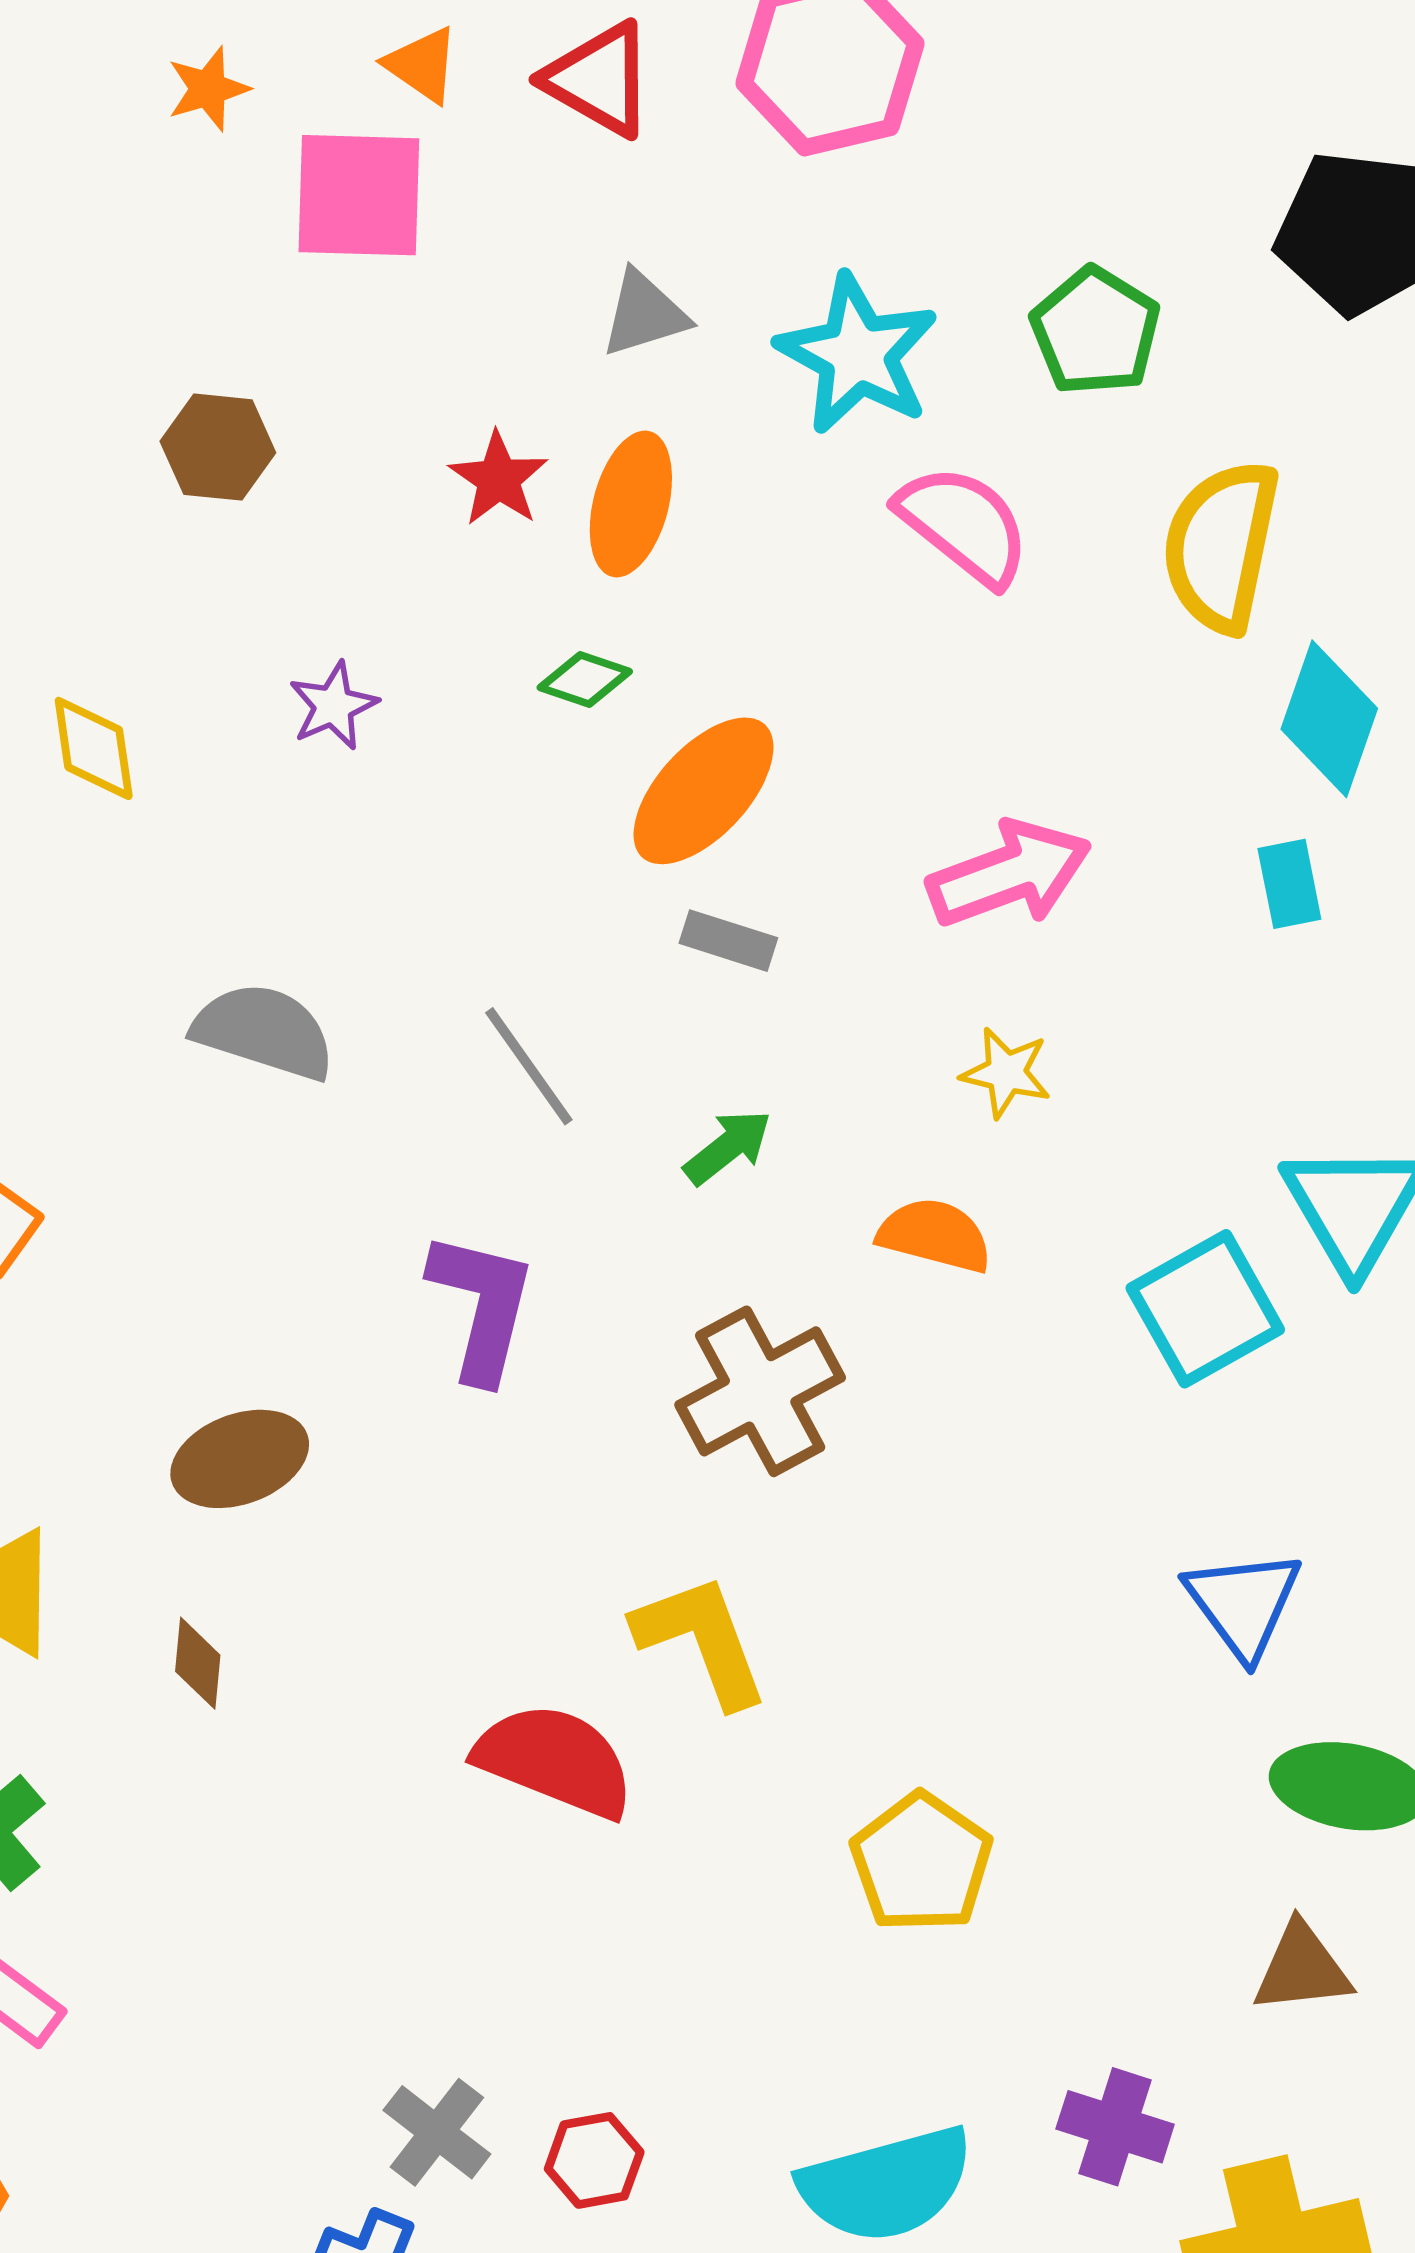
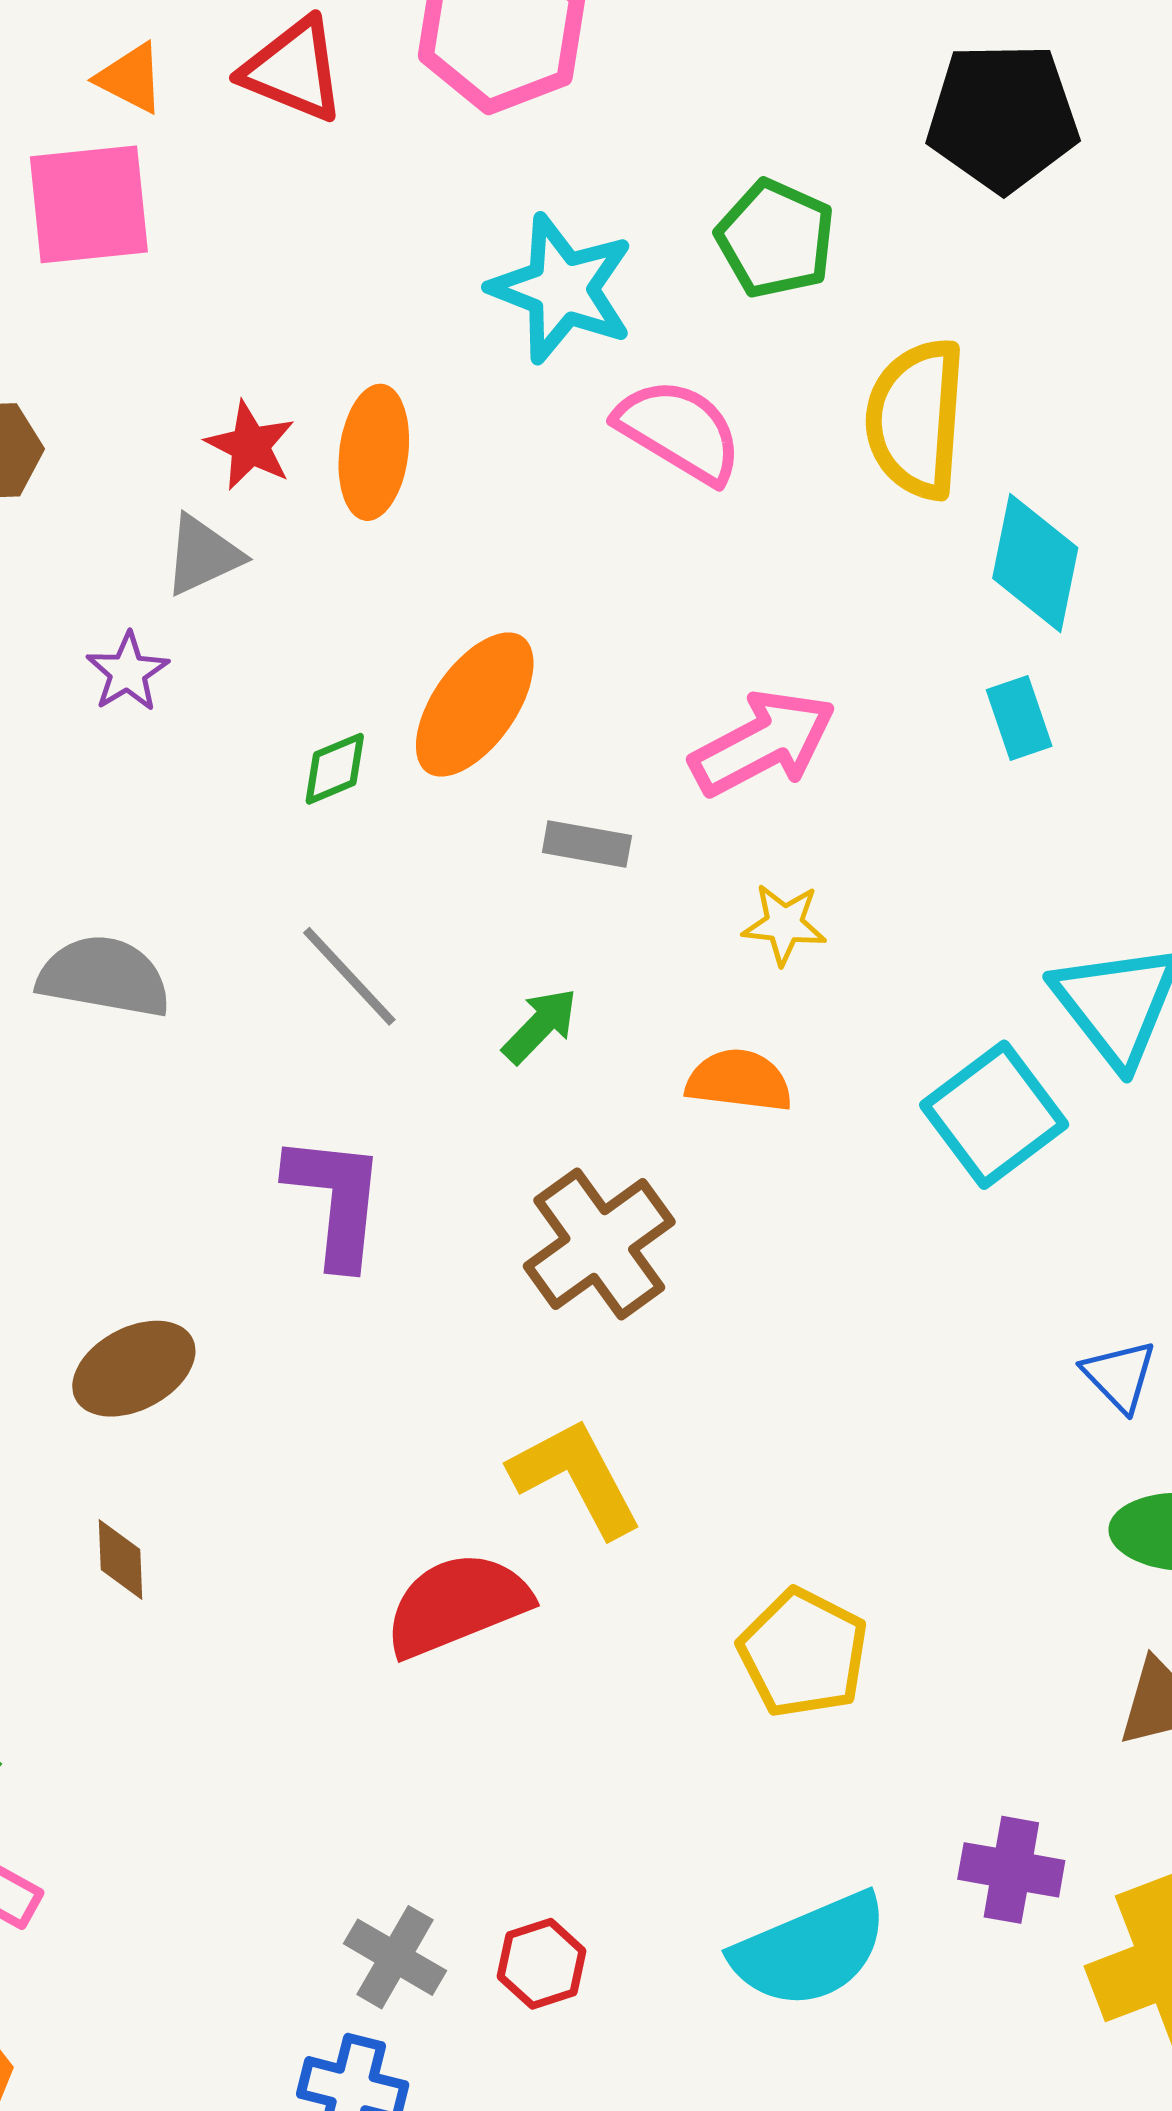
gray triangle: (644, 314) -> (203, 555), moved
green diamond: (585, 679) -> (335, 769), moved, turned -34
gray rectangle: (728, 941) -> (587, 844), moved
blue triangle: (1243, 1604) -> (1120, 1376), moved, size x0.7
red semicircle: (555, 1760) -> (457, 1605), turned -36

